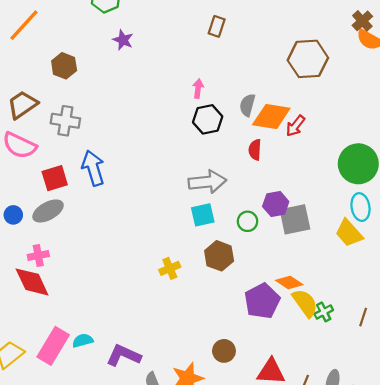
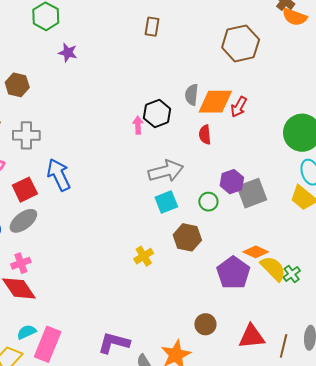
pink arrow: (198, 89) -> (138, 125), moved
cyan semicircle: (83, 341) -> (27, 332), moved

